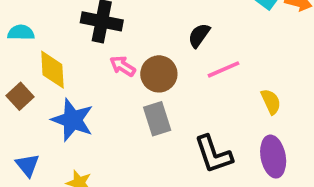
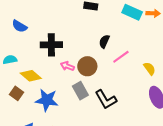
yellow diamond: (52, 70) -> (31, 76), turned -35
gray rectangle: (157, 119) -> (80, 91), moved
black L-shape: (213, 154) -> (106, 99), moved

